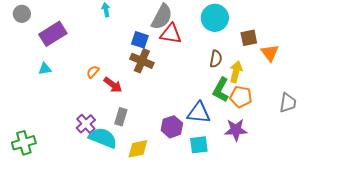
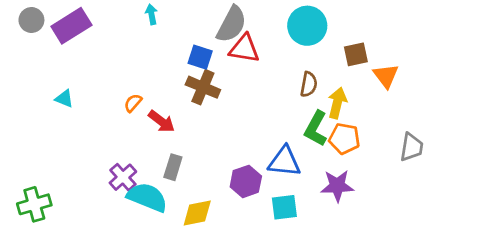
purple rectangle: (53, 34) -> (71, 26), moved
cyan triangle: (45, 69) -> (64, 99), turned 32

